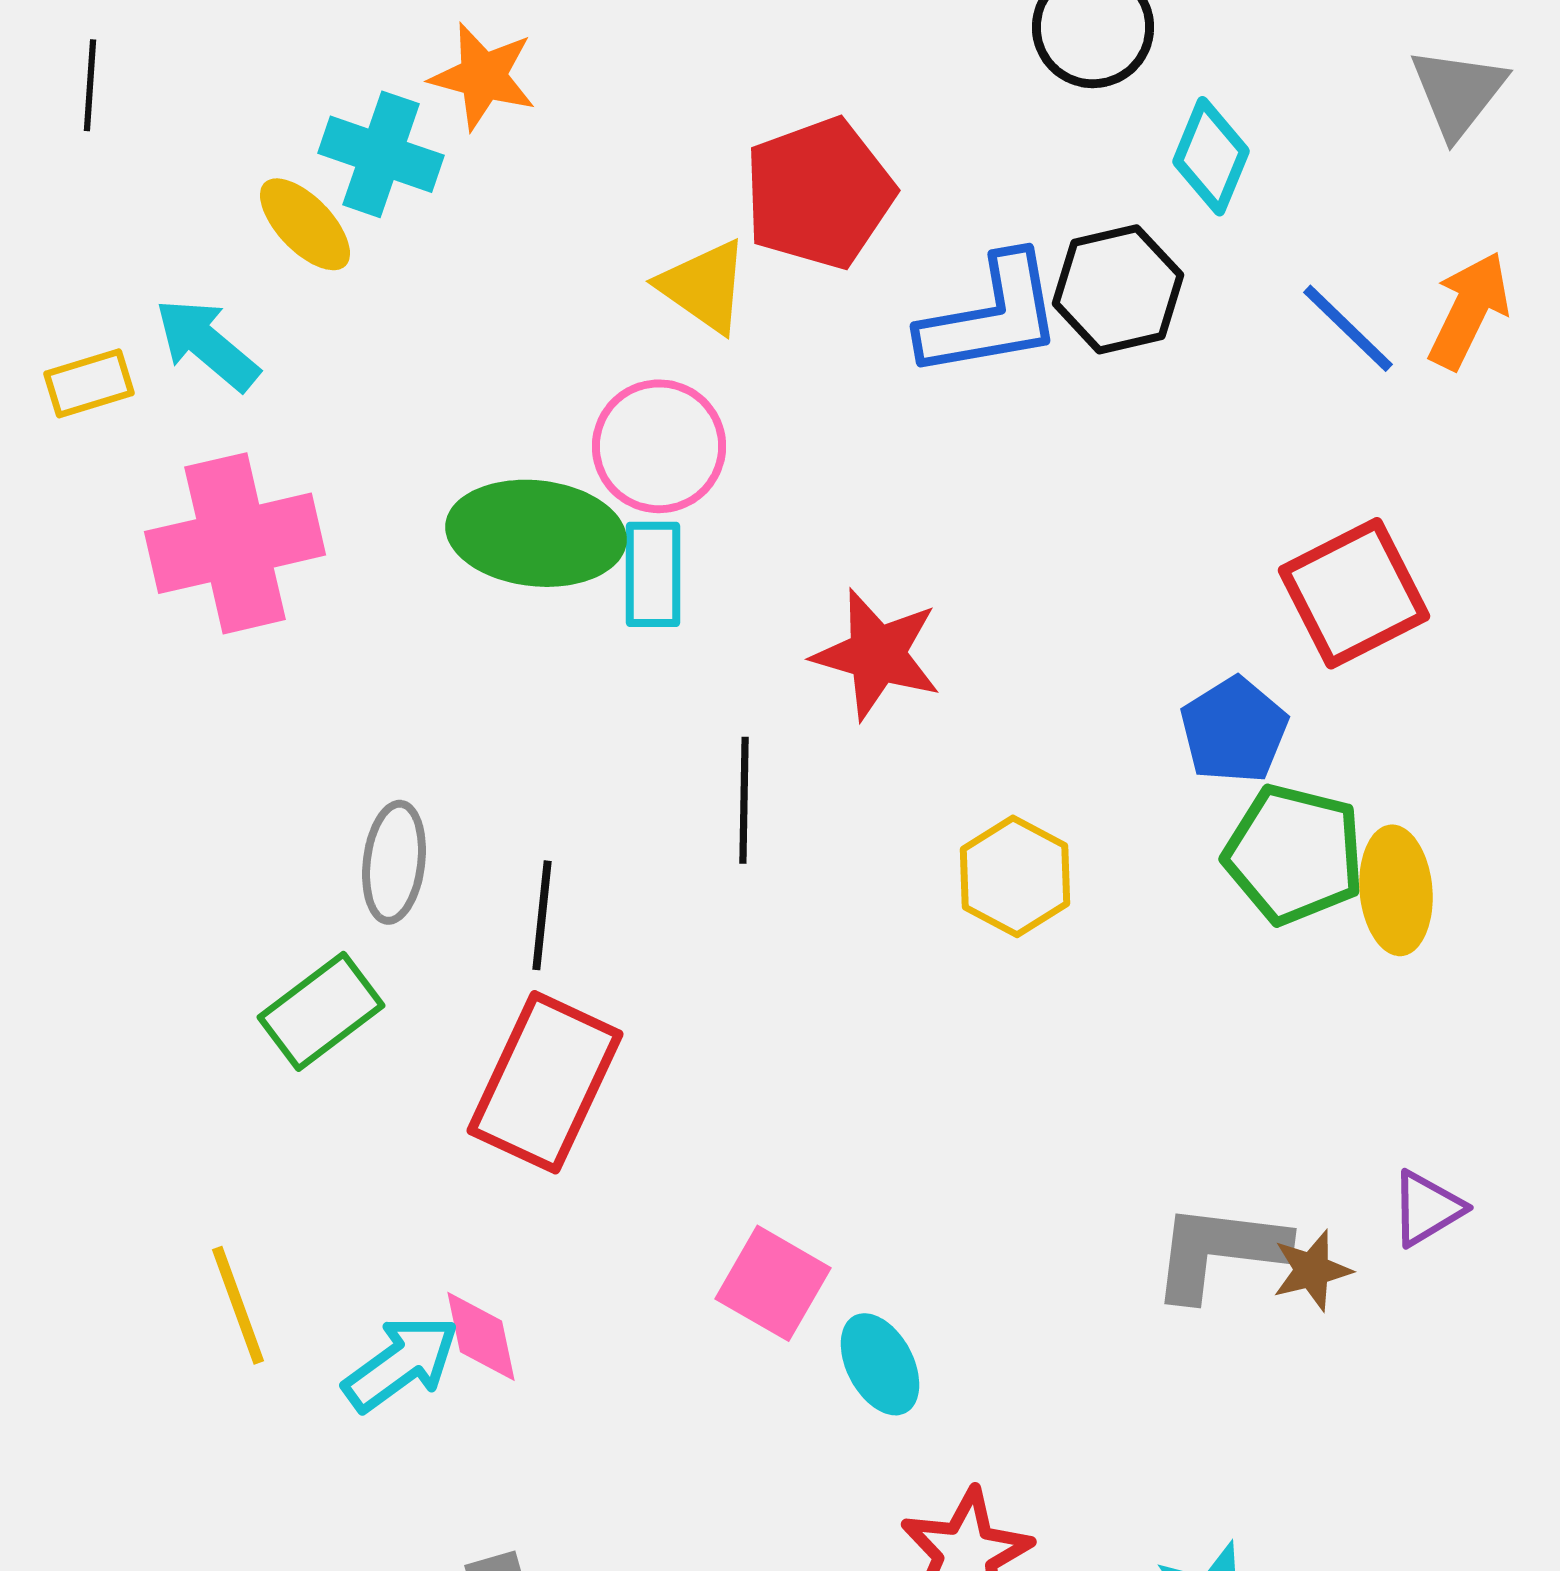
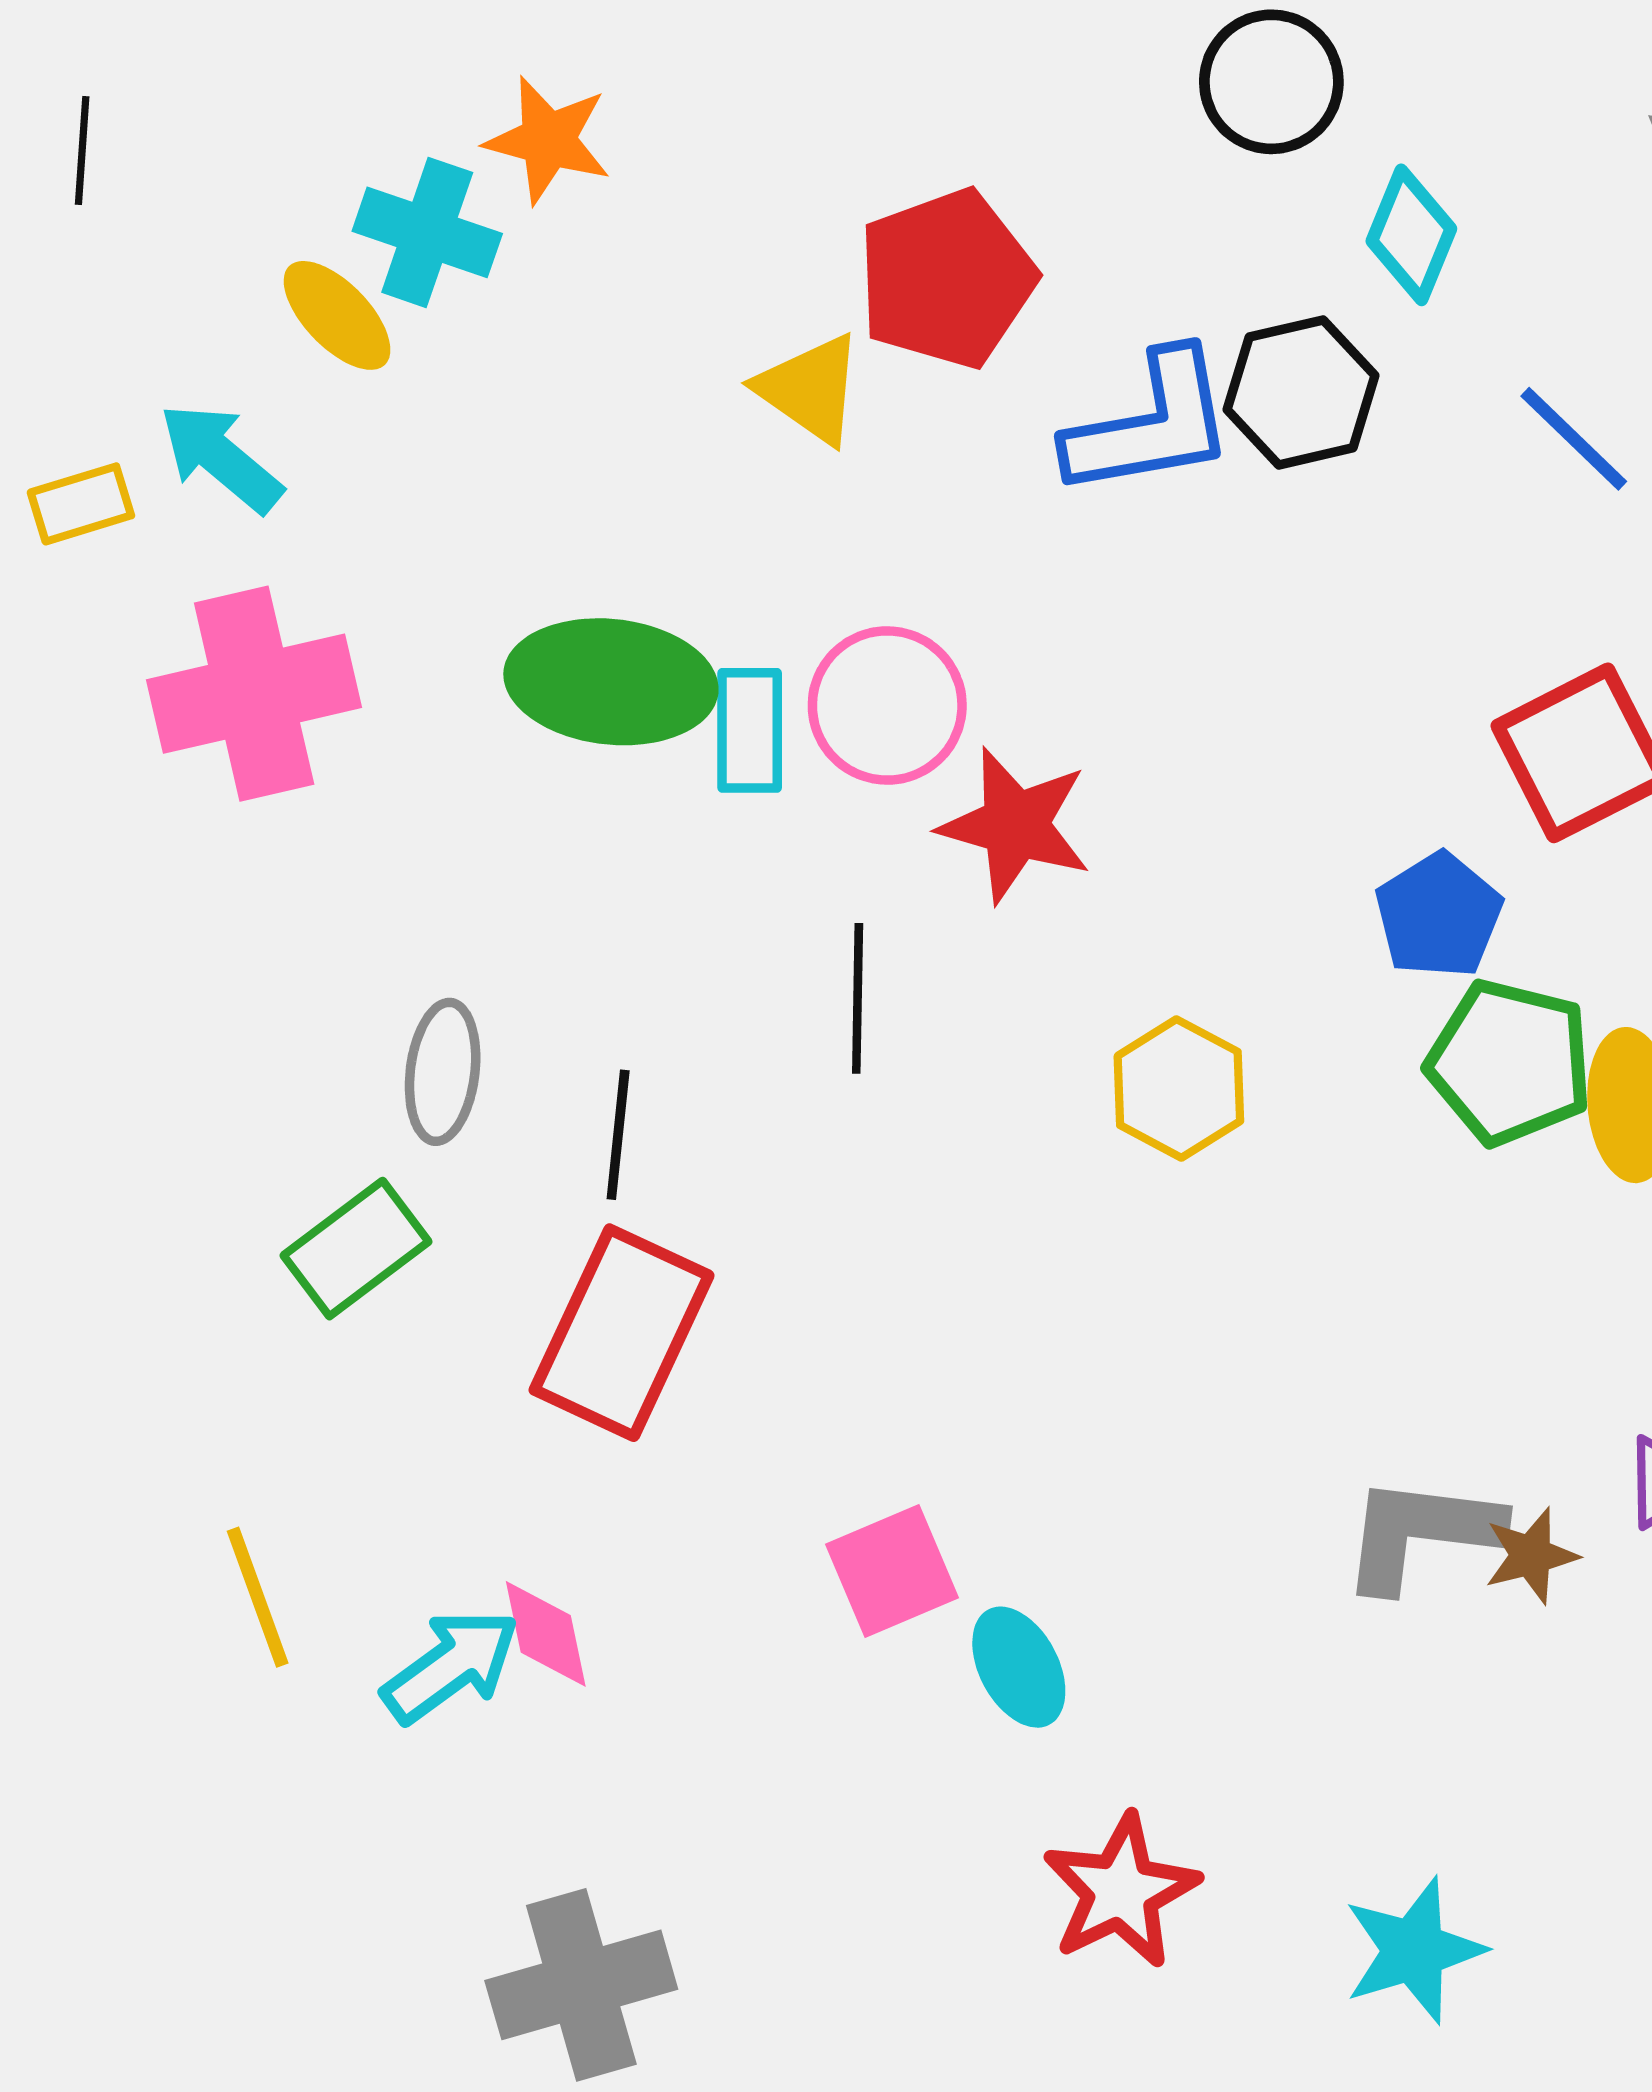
pink circle: (659, 446) -> (887, 705), moved
pink square: (773, 1283) -> (892, 1571), turned 37

